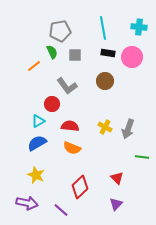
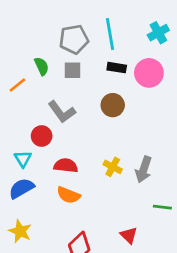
cyan cross: (139, 27) -> (158, 33), turned -35
gray pentagon: (60, 31) -> (74, 39), moved
cyan triangle: (38, 121) -> (23, 159), turned -32

